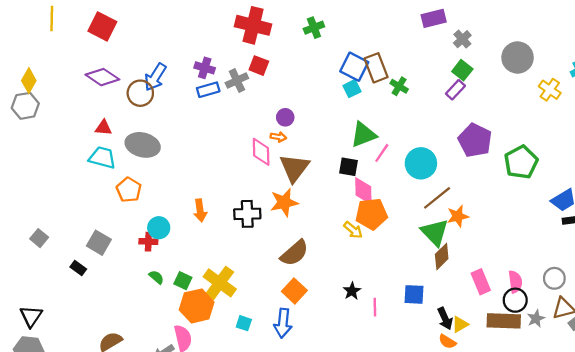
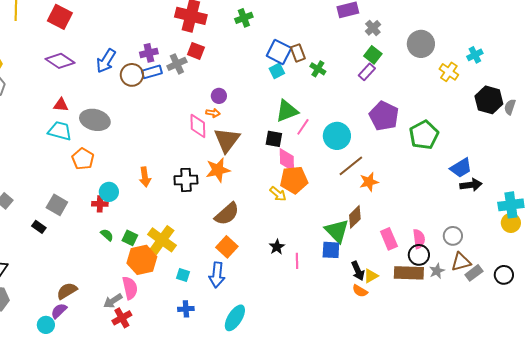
purple cross: (205, 68) -> (149, 53), turned -30
brown rectangle: (376, 68) -> (298, 53), size x0.7
brown circle: (140, 93) -> (132, 75), moved
green triangle: (435, 232) -> (337, 231), moved

